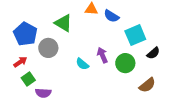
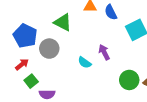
blue semicircle: (111, 16) -> (111, 12), turned 35
green circle: (125, 63) -> (129, 80), moved

